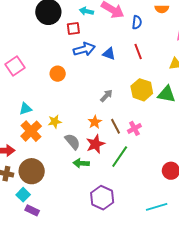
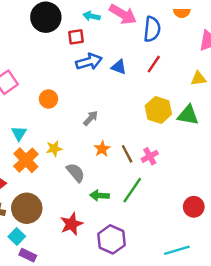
blue semicircle: (137, 22) -> (152, 29), size x1.5
red line: (138, 51) -> (154, 64), turned 56
orange circle: (58, 74) -> (48, 99), moved
gray arrow: (106, 96) -> (91, 118), moved
cyan triangle: (25, 109) -> (19, 133), turned -40
red star: (95, 144) -> (72, 224), moved
green arrow: (81, 163) -> (100, 196), moved

